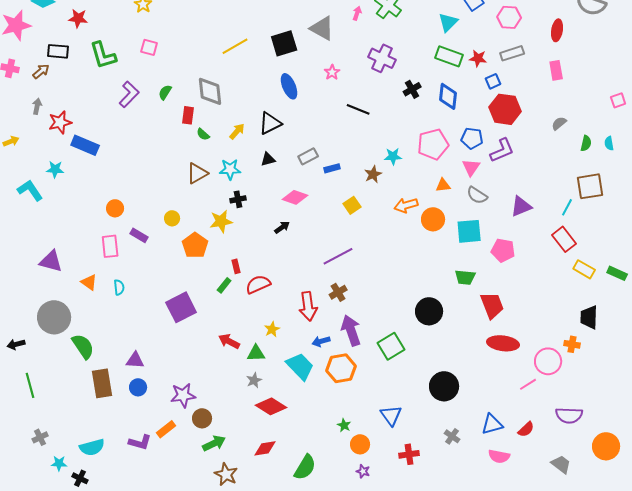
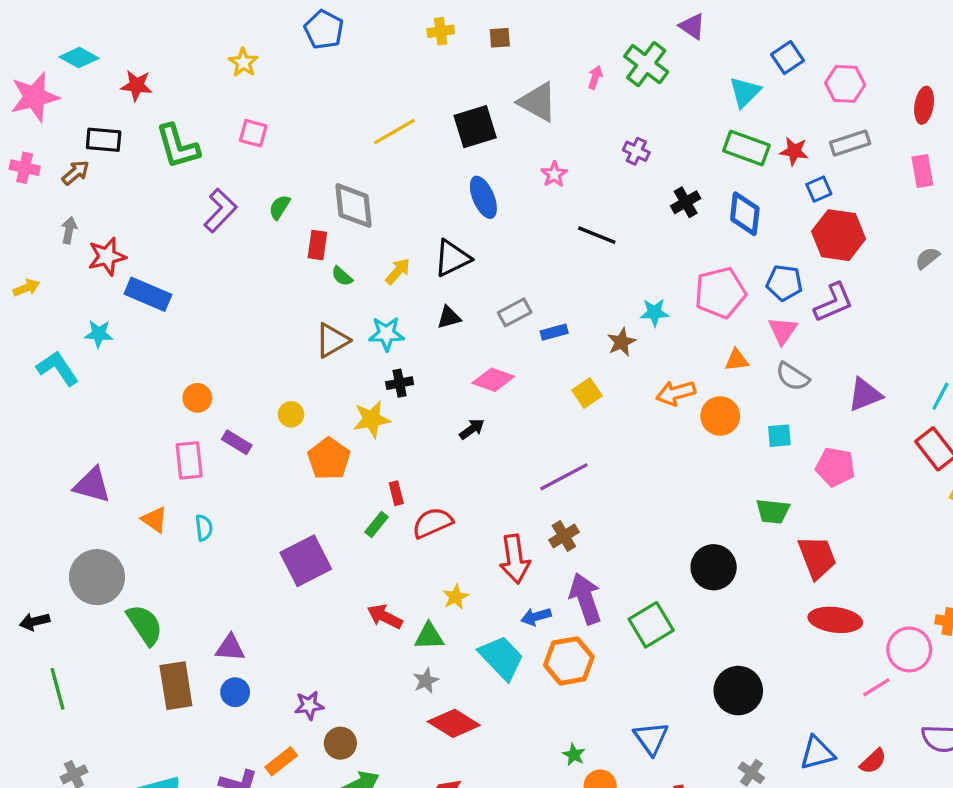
purple cross: (382, 58) -> (636, 151), size x0.6
cyan square: (469, 231) -> (779, 436), size x0.6
purple star: (183, 395) -> (309, 705), size x0.7

